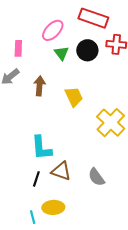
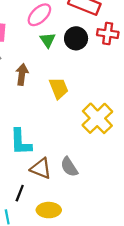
gray semicircle: (96, 177) -> (69, 167), moved
black line: (36, 179) -> (20, 193), moved
yellow ellipse: (53, 207) -> (49, 210), moved

